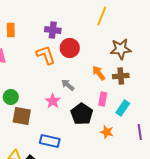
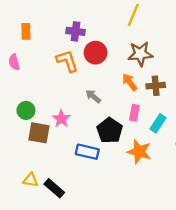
brown star: (121, 49) -> (140, 54), moved
pink star: (53, 101) -> (61, 119), moved
orange star: (107, 132) -> (139, 152), size x1.5
blue rectangle: (50, 141) -> (87, 152), moved

